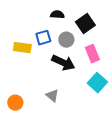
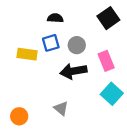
black semicircle: (57, 15) -> (55, 18), moved
black square: (85, 24) -> (108, 18), moved
black arrow: (63, 63) -> (73, 71), turned 145

